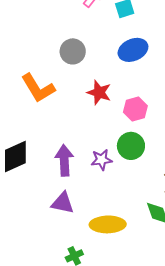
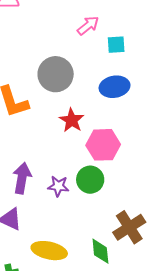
gray circle: (73, 51) -> (56, 74), size x1.4
pink hexagon: (135, 109) -> (103, 145), size x1.4

